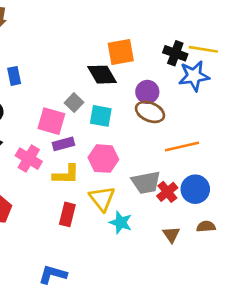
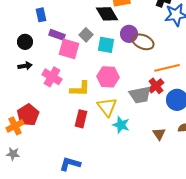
purple circle: (147, 92) -> (129, 34), moved
purple rectangle: (63, 144) -> (57, 35), moved, turned 35
red cross: (167, 192) -> (156, 86), moved

